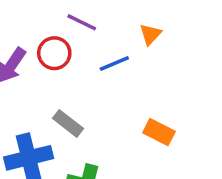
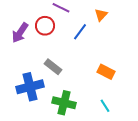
blue line: (114, 63) -> (80, 32), turned -30

